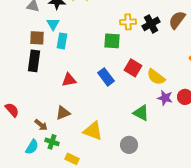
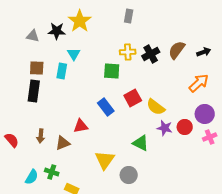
cyan triangle: (53, 24) -> (74, 54), moved
red square: (133, 68) -> (133, 98), turned 30
red triangle: (69, 80) -> (81, 126), moved
brown arrow: (41, 125) -> (41, 136), moved, turned 56
yellow triangle: (93, 131) -> (105, 160), moved, turned 45

